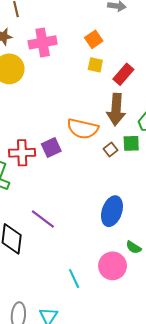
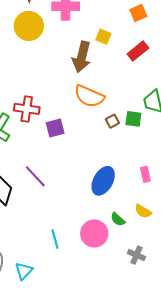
orange square: (94, 39) -> (138, 13), moved
yellow square: (95, 65) -> (103, 37), moved
brown arrow: (116, 109) -> (82, 57), moved
purple square: (51, 148) -> (55, 128), moved

